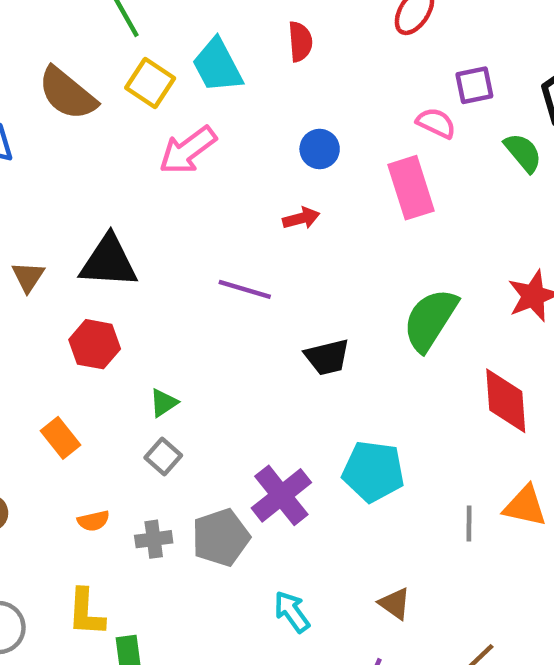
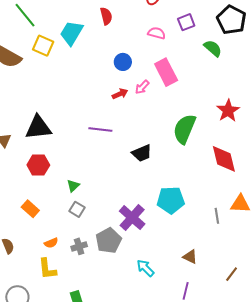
cyan trapezoid: (217, 66) -> (71, 33), turned 68
pink semicircle: (436, 123) -> (157, 33), moved
pink arrow: (188, 150) -> (142, 87), moved, size x0.6
yellow L-shape: (86, 612) -> (47, 269), moved

